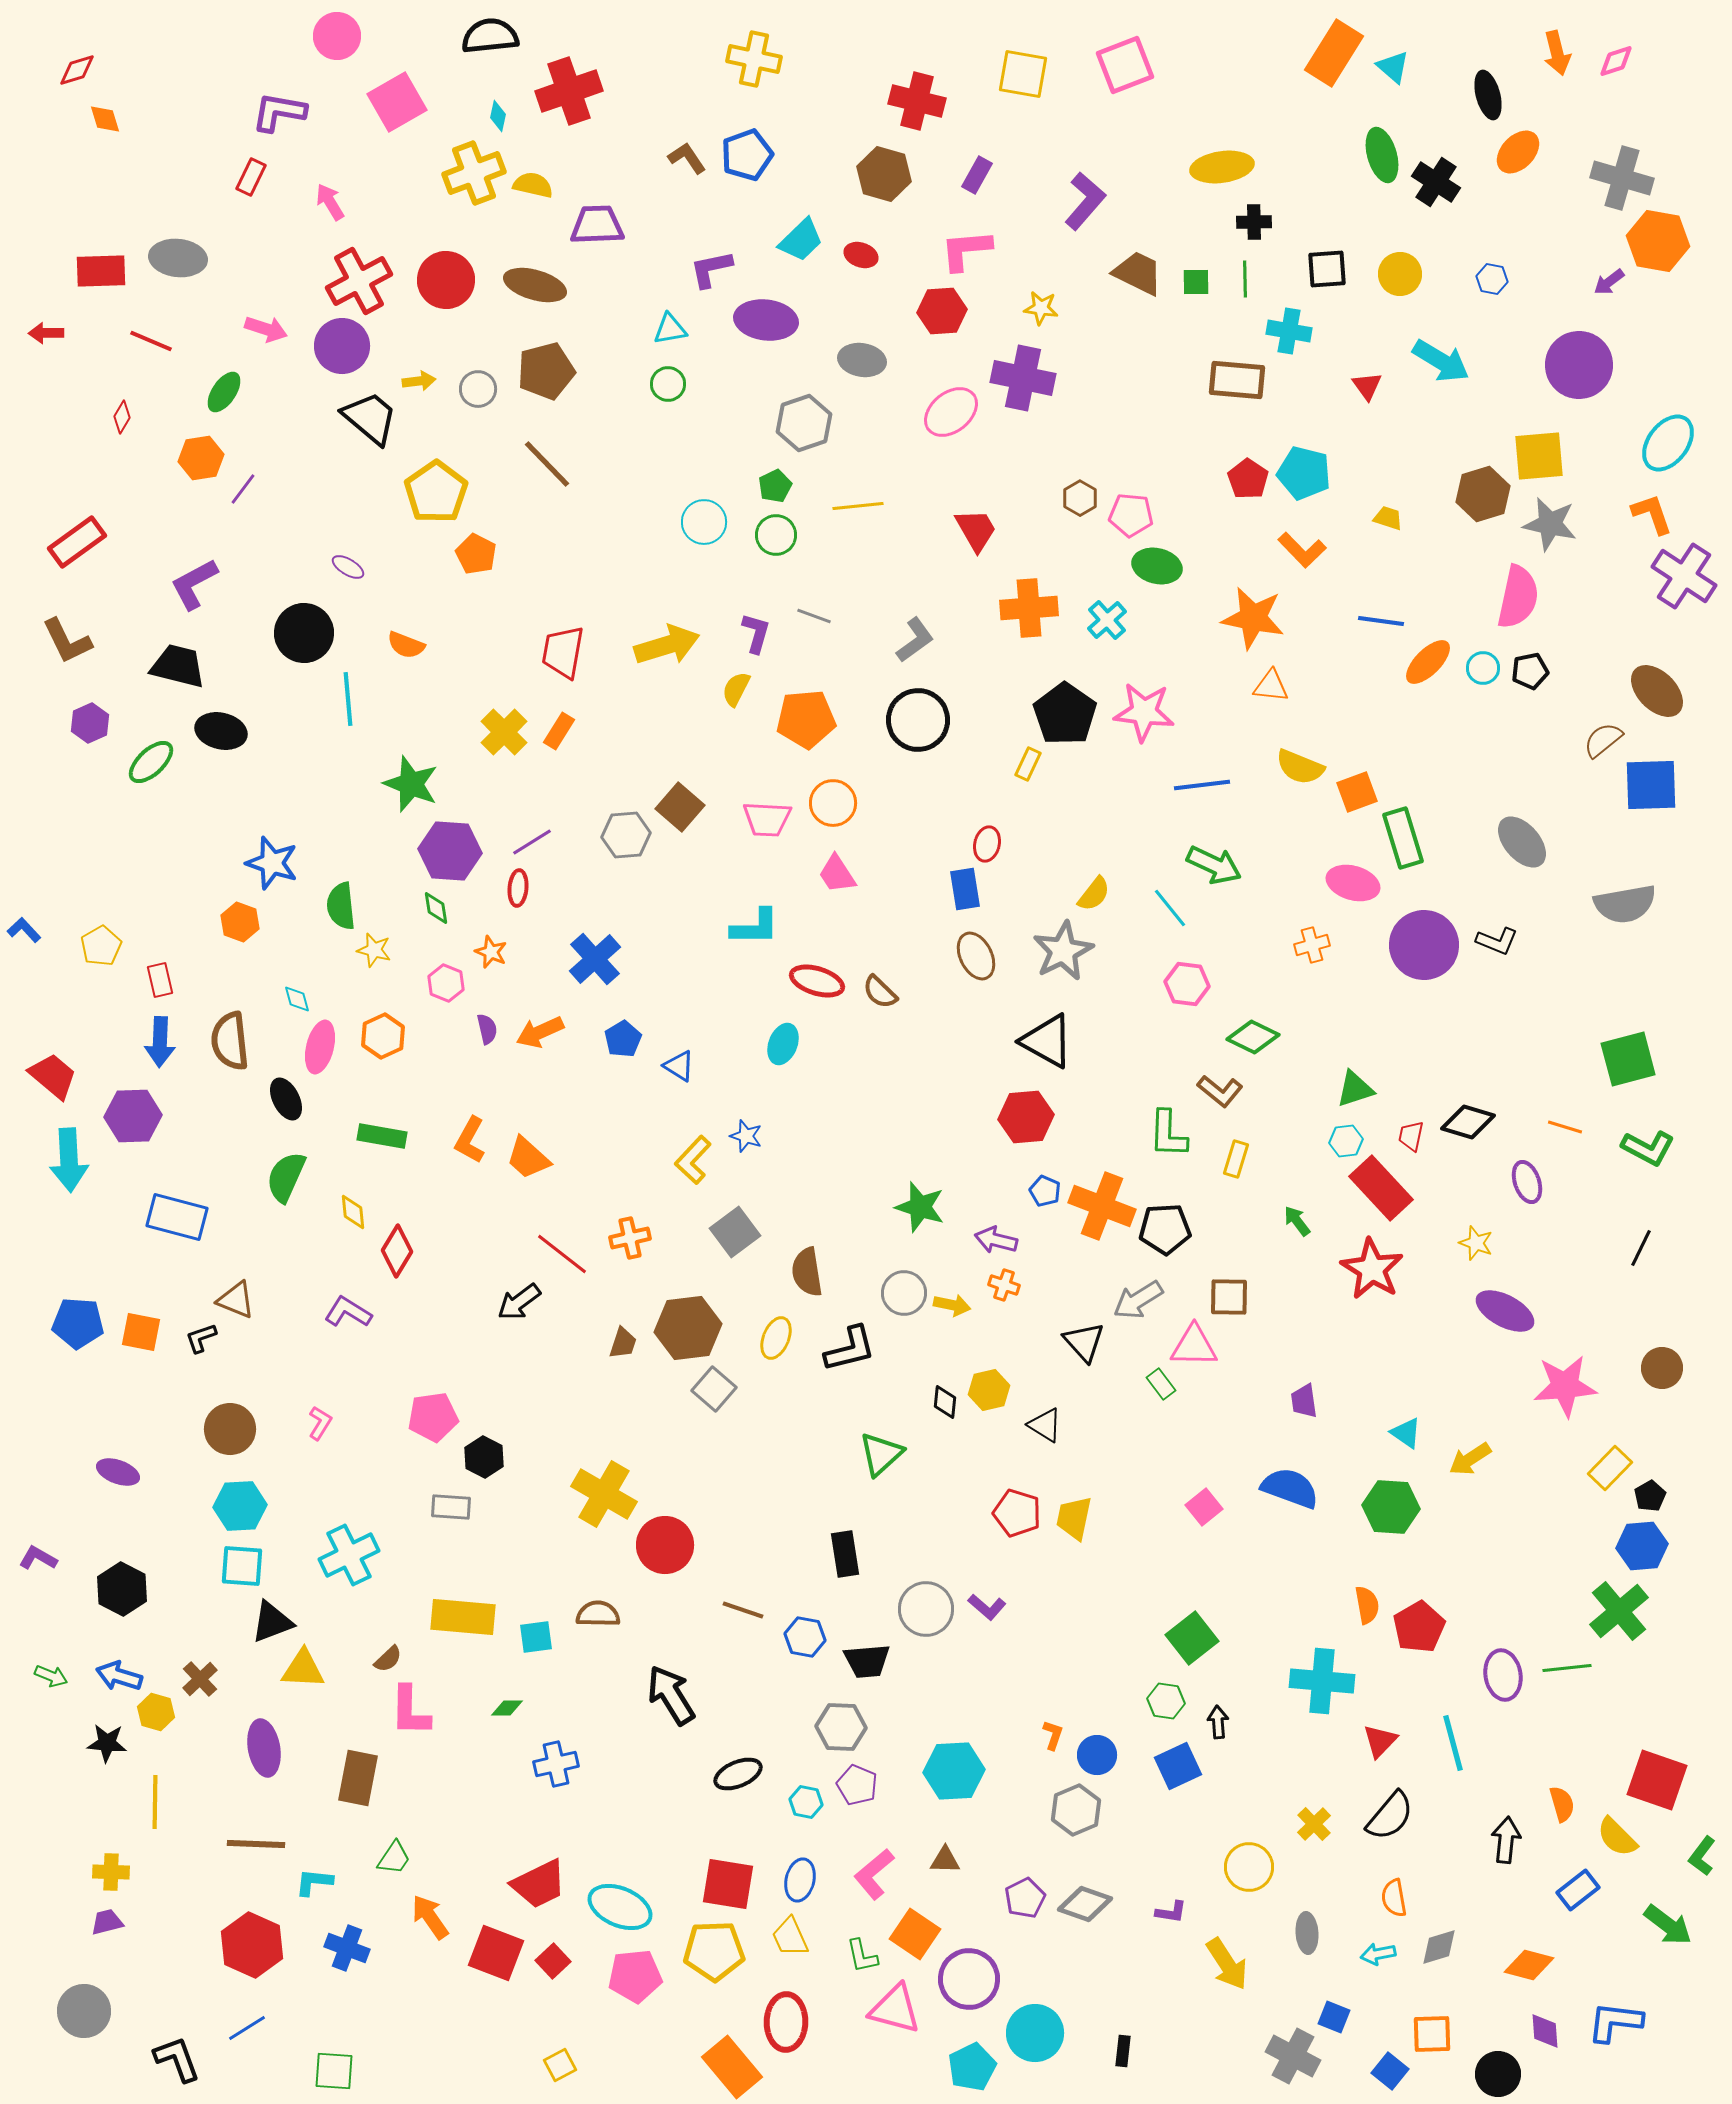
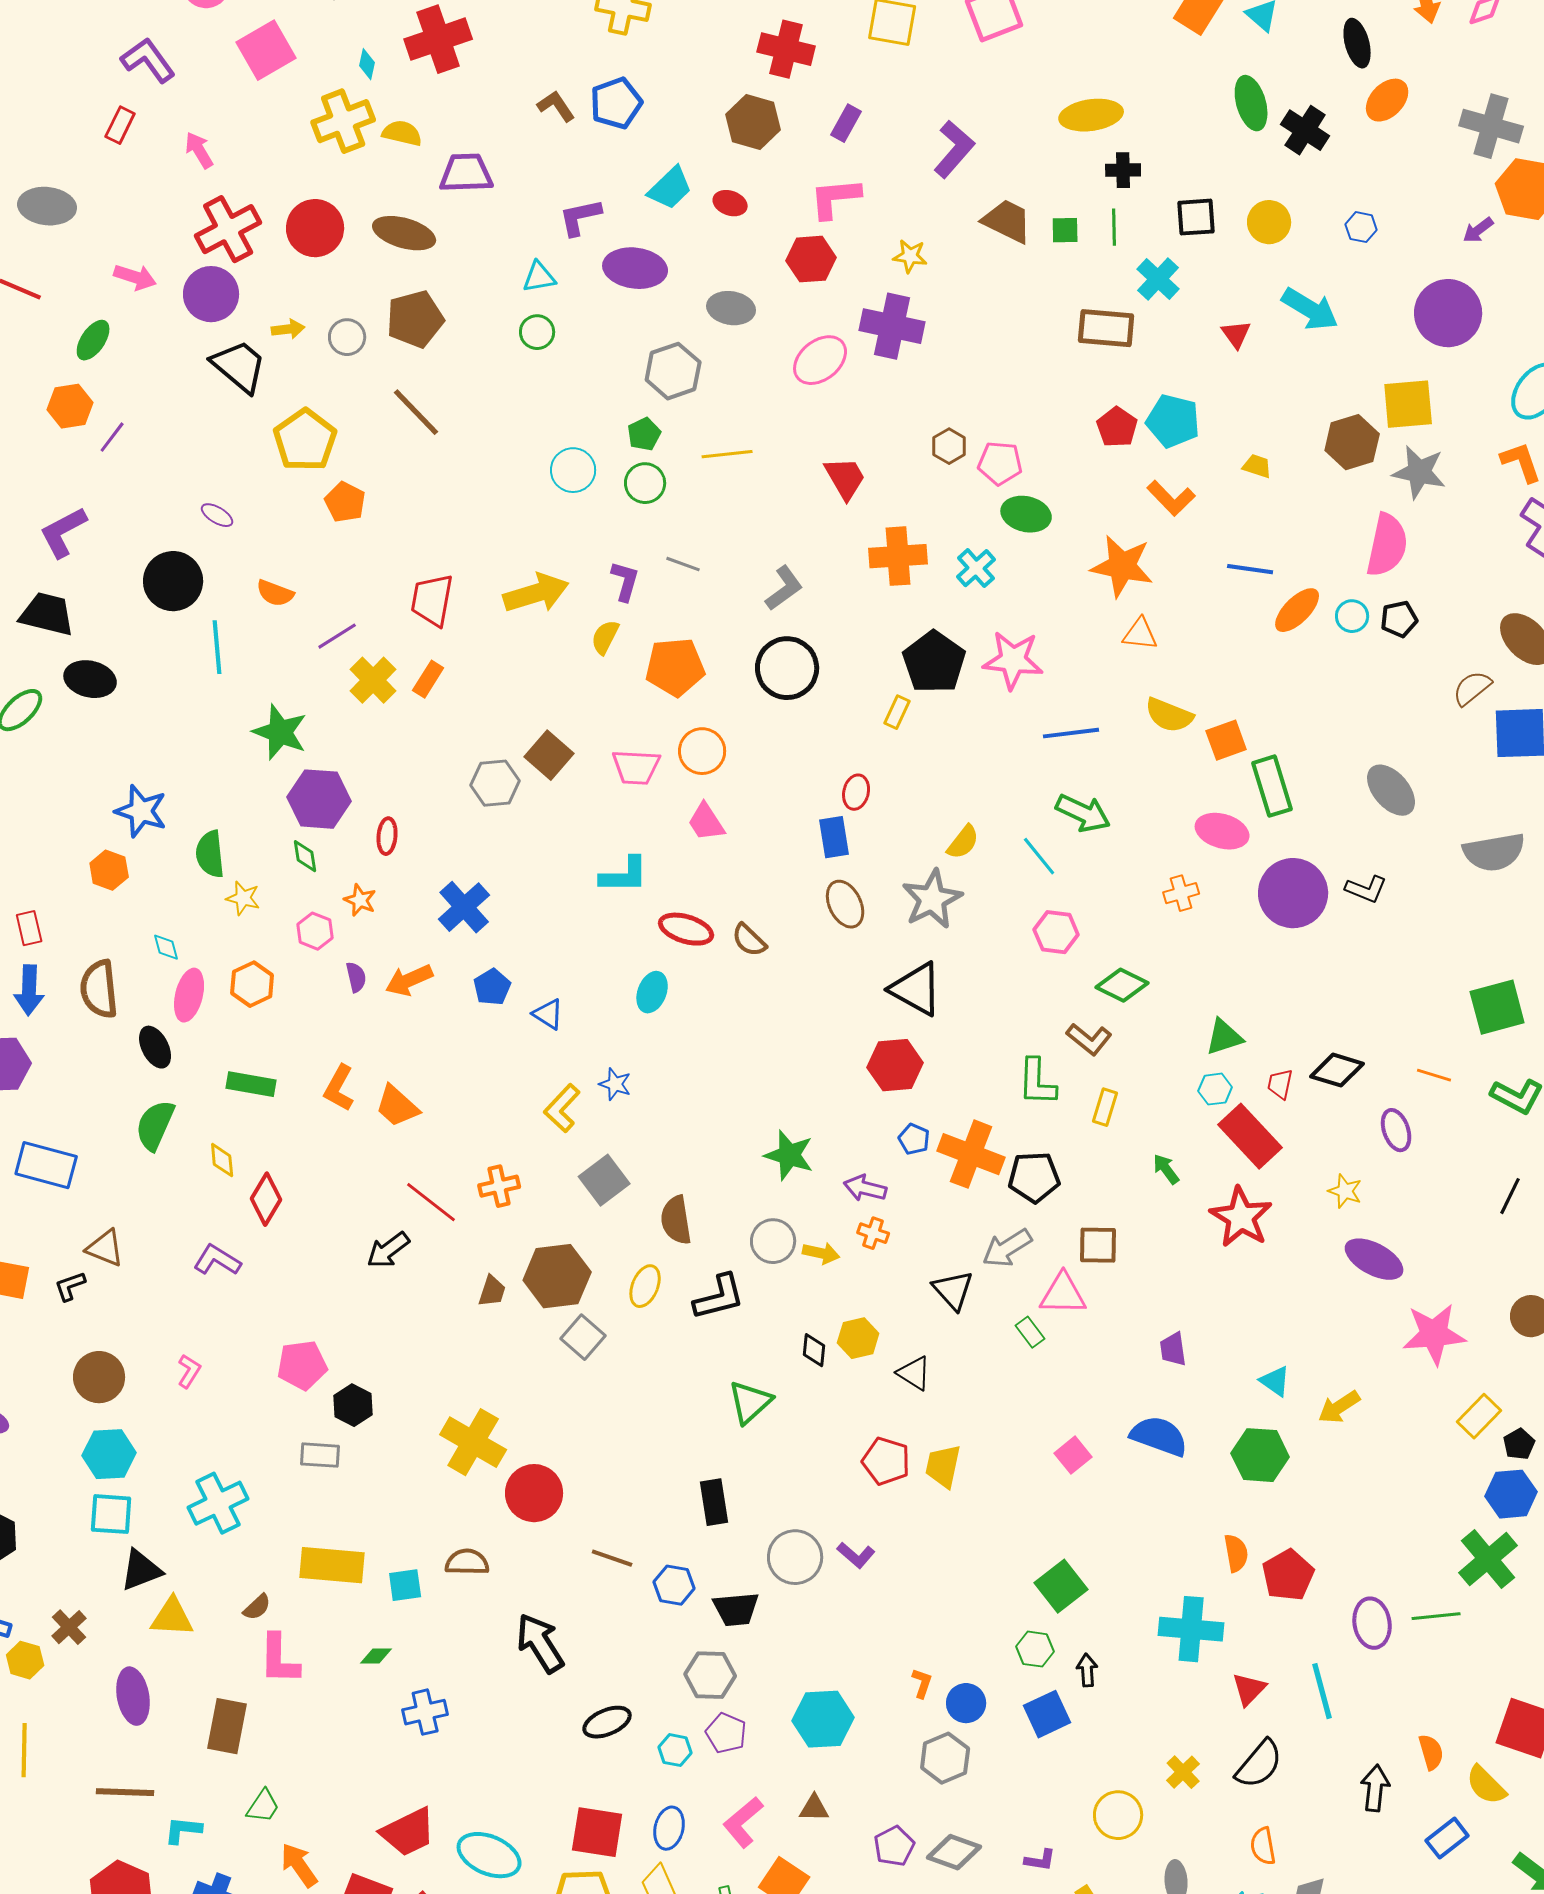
purple L-shape: (279, 112) -> (148, 60), turned 44
cyan cross: (1289, 331) -> (1158, 279), turned 33
purple line: (532, 842) -> (337, 636), moved

